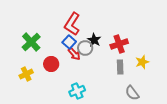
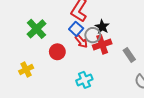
red cross: (119, 44) -> (102, 44), moved
gray rectangle: (120, 67) -> (129, 55), turned -32
yellow cross: (26, 74) -> (26, 70), moved

